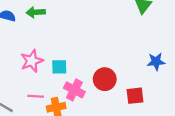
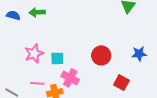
red circle: (105, 79) -> (101, 55), moved
red square: (135, 96) -> (121, 83), turned 35

